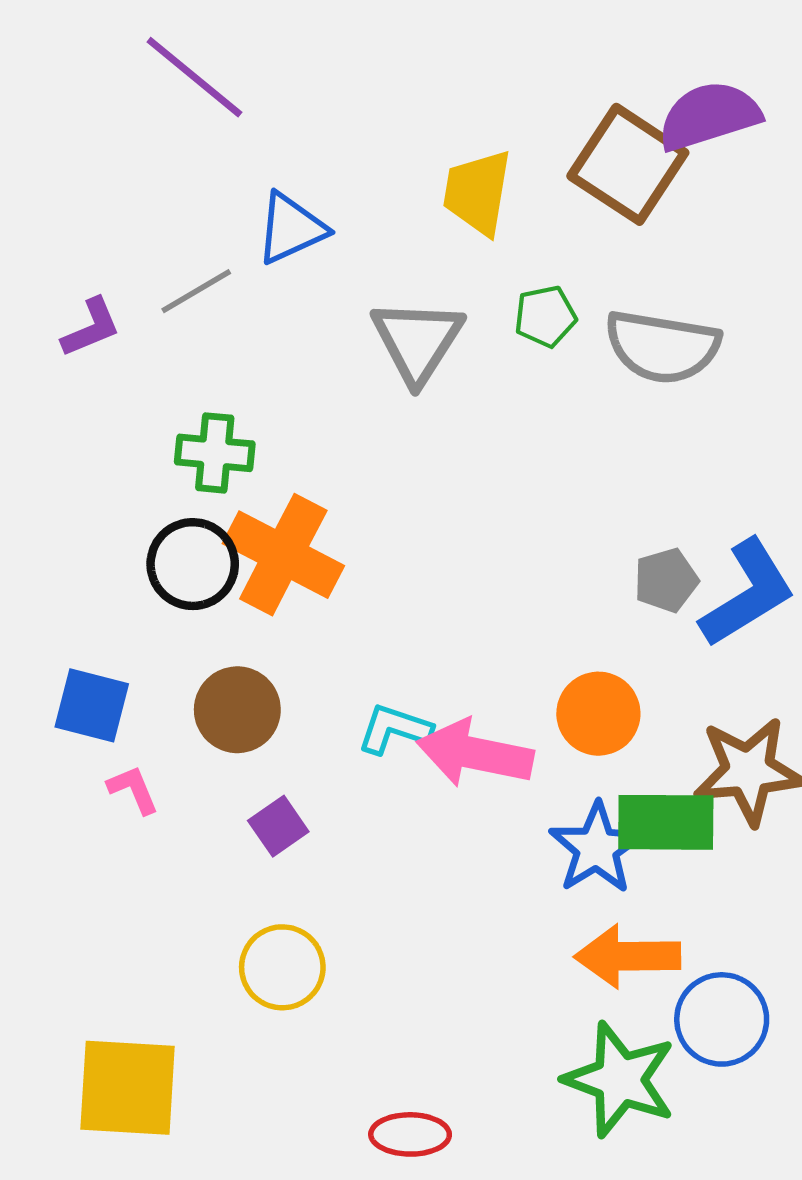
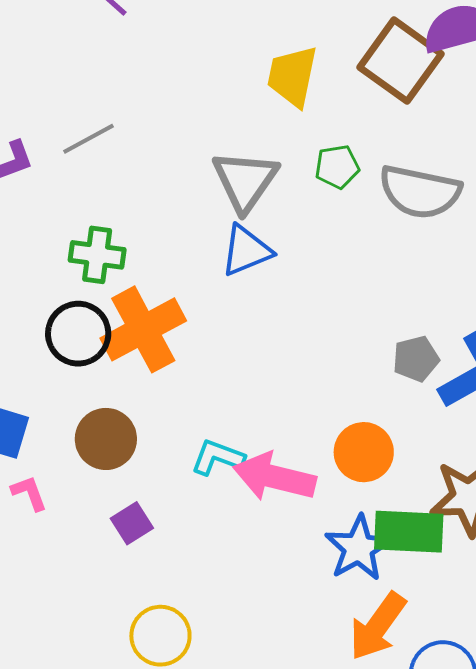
blue triangle: (291, 228) -> (246, 251), moved
orange cross: (283, 555) -> (143, 329), turned 32
orange arrow: (628, 956) -> (378, 626), turned -56
yellow circle: (282, 967) -> (160, 636), moved

